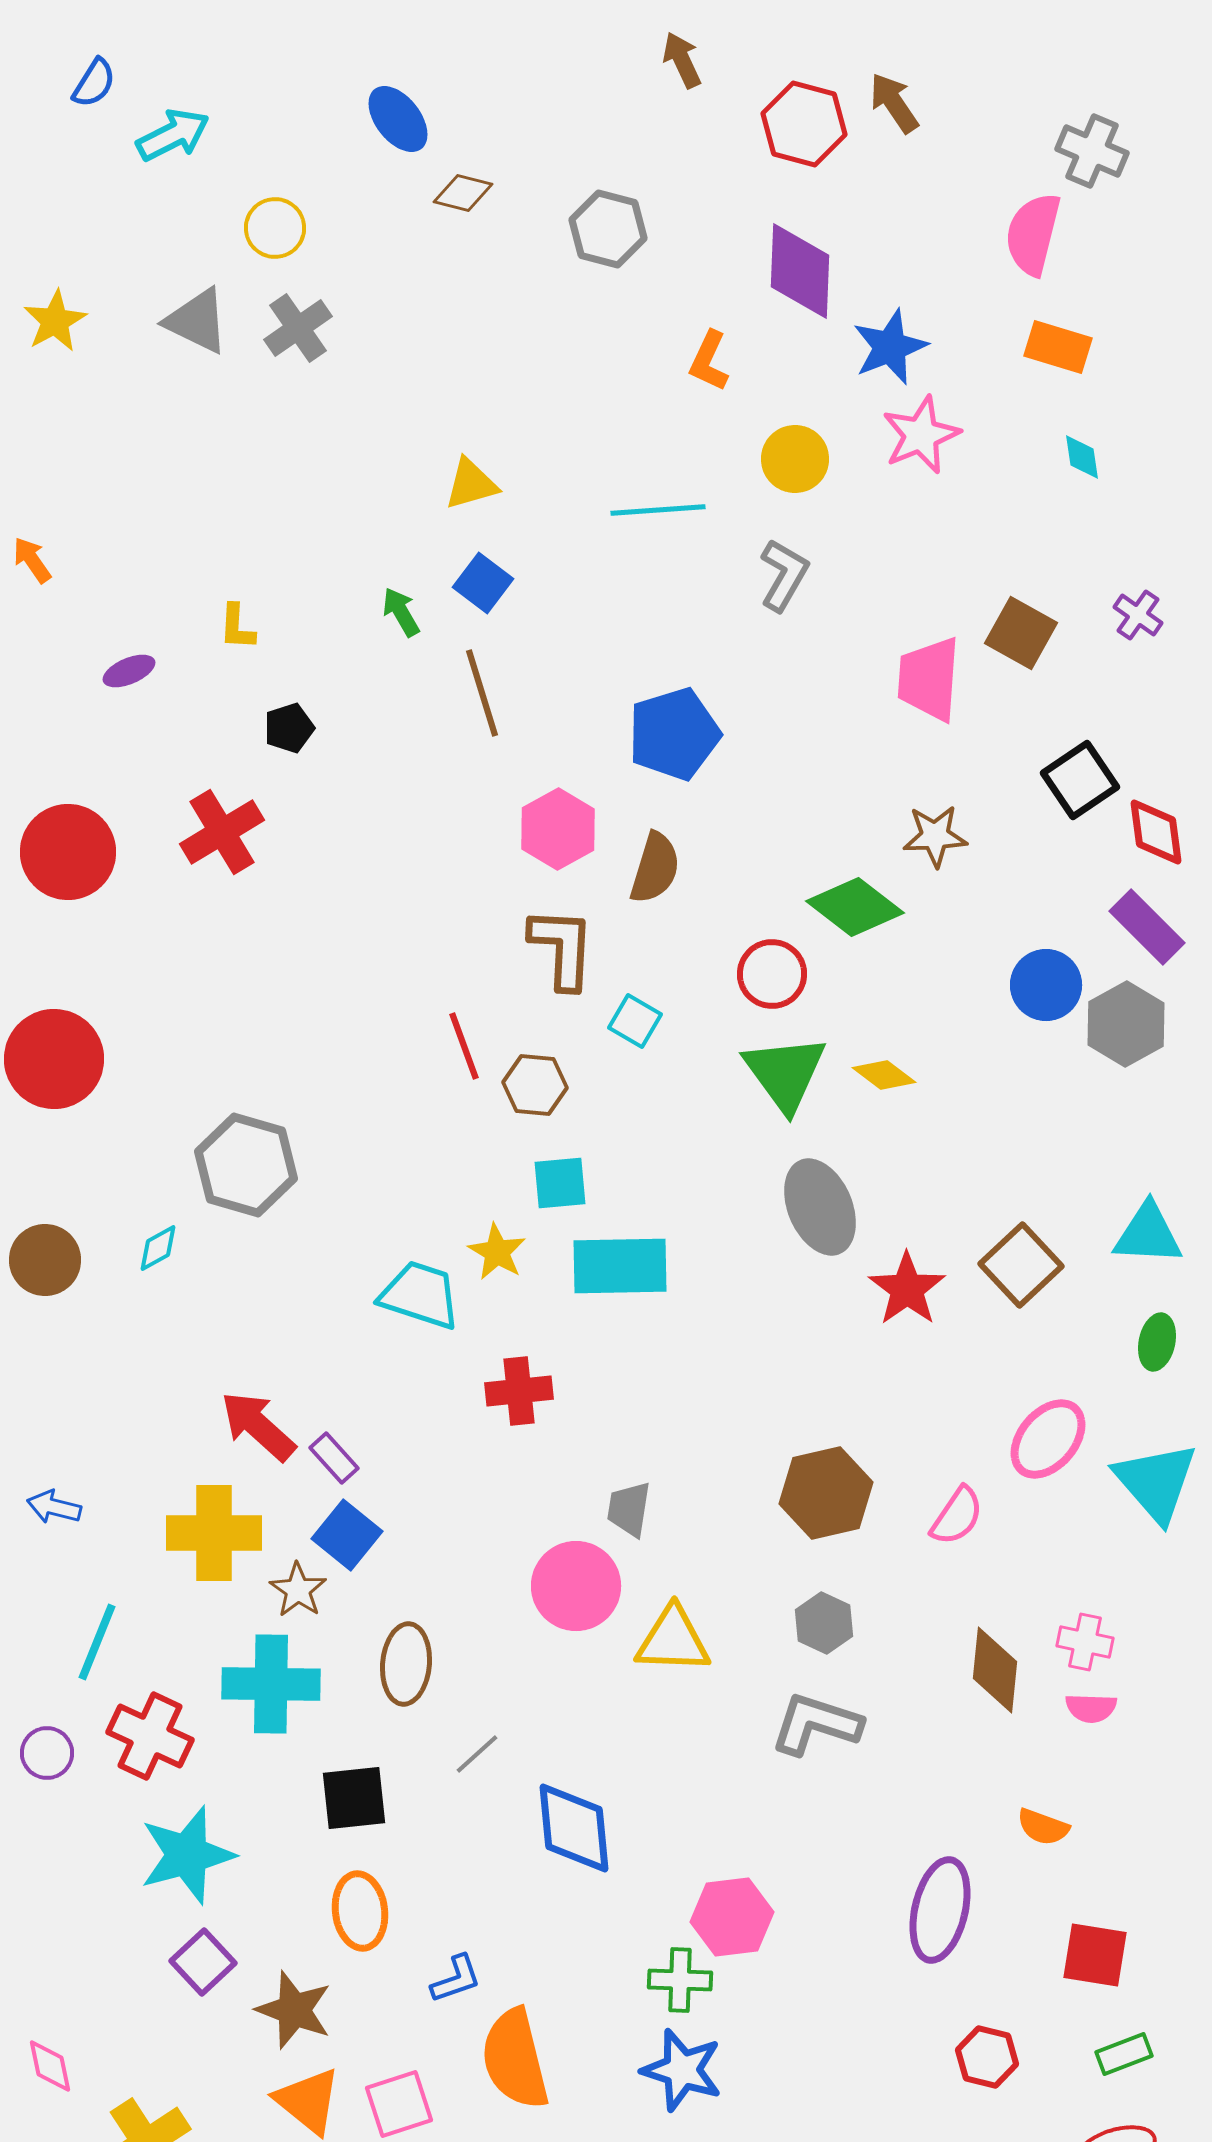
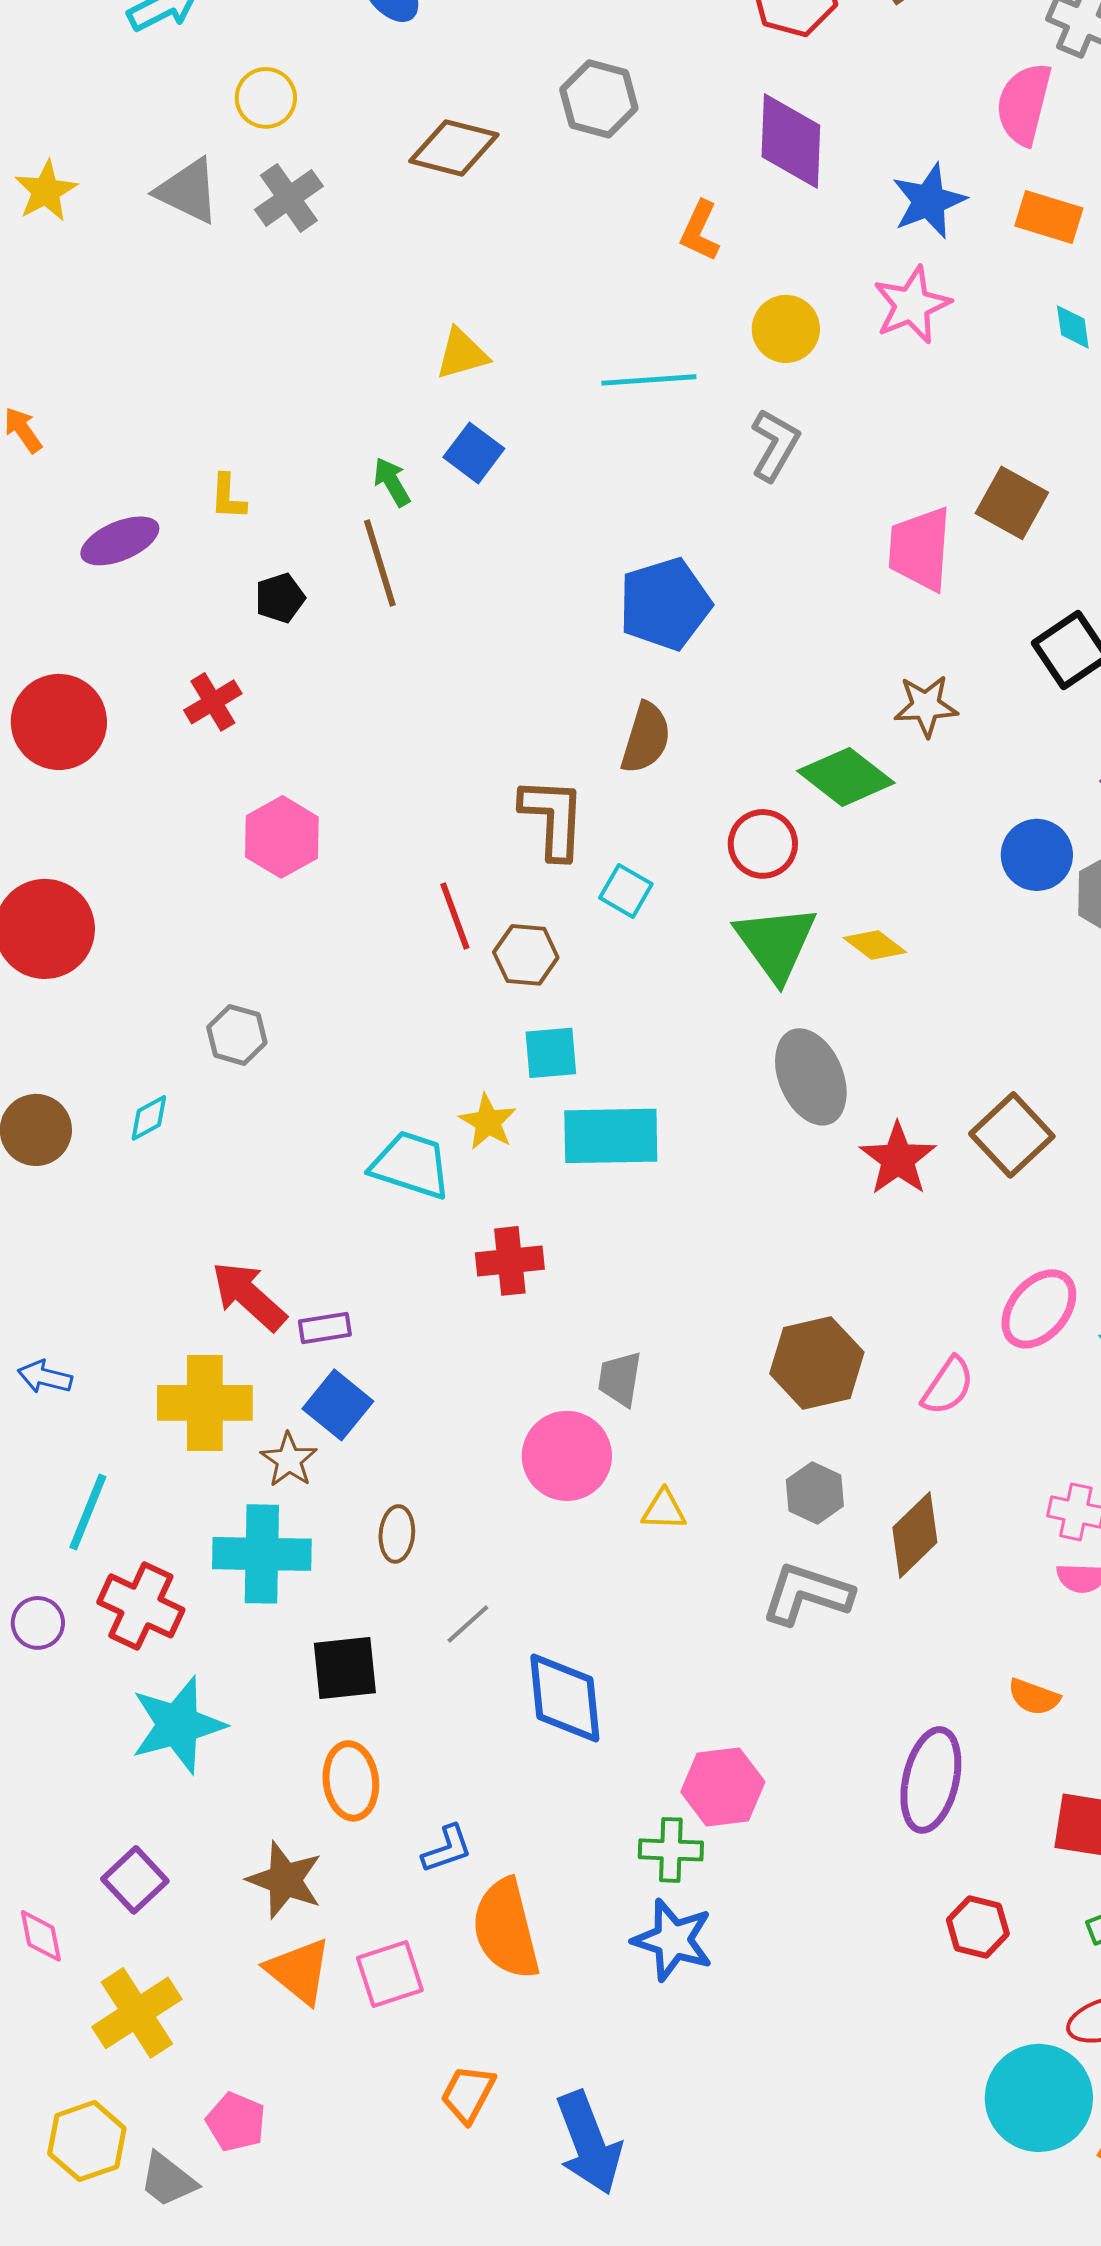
brown diamond: (463, 193) -> (454, 148), moved, size x1.5
blue star: (890, 347) -> (929, 201), moved
purple ellipse: (129, 671) -> (120, 541), size x1.5
brown line: (482, 693) -> (380, 563), moved
pink hexagon: (558, 829) -> (282, 837), moved
red cross: (222, 832) -> (213, 702), size x0.7
gray hexagon: (246, 1165) -> (237, 1035), size x0.6
purple rectangle: (334, 1458) -> (325, 1328), turned -57
yellow triangle: (673, 1640) -> (664, 1510), size x0.6
brown ellipse: (406, 1664) -> (397, 1534), size x0.7
brown diamond: (995, 1670) -> (915, 1535), moved, turned 40
purple square: (203, 1962) -> (135, 1880), moved

